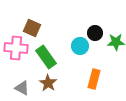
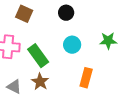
brown square: (32, 28) -> (24, 14), moved
black circle: (95, 33) -> (66, 13), moved

